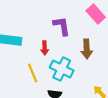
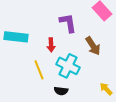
brown arrow: (87, 49) -> (93, 46), turned -30

